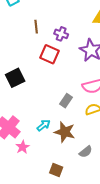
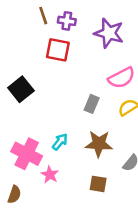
brown line: (36, 27) -> (43, 16), moved
cyan arrow: (44, 125) -> (60, 142), moved
brown square: (56, 170) -> (98, 184), moved

